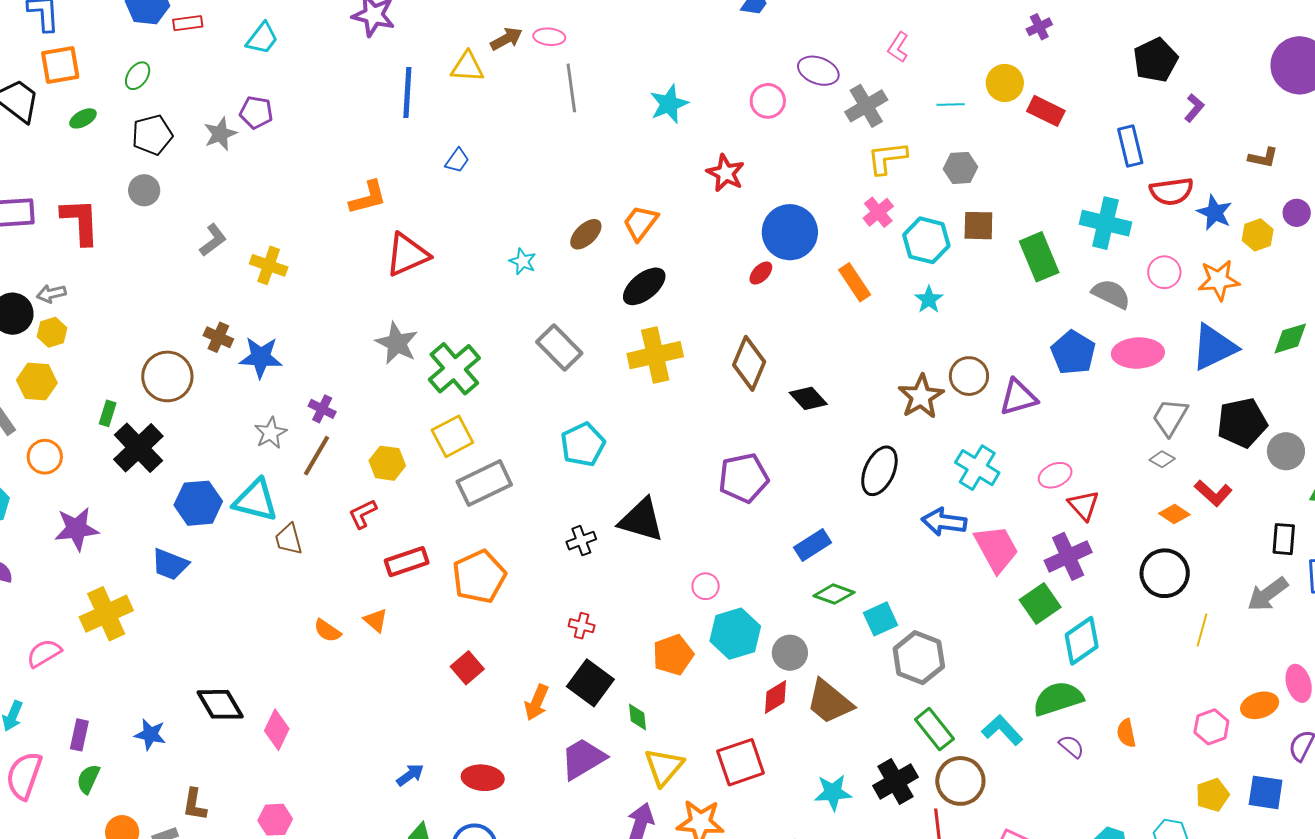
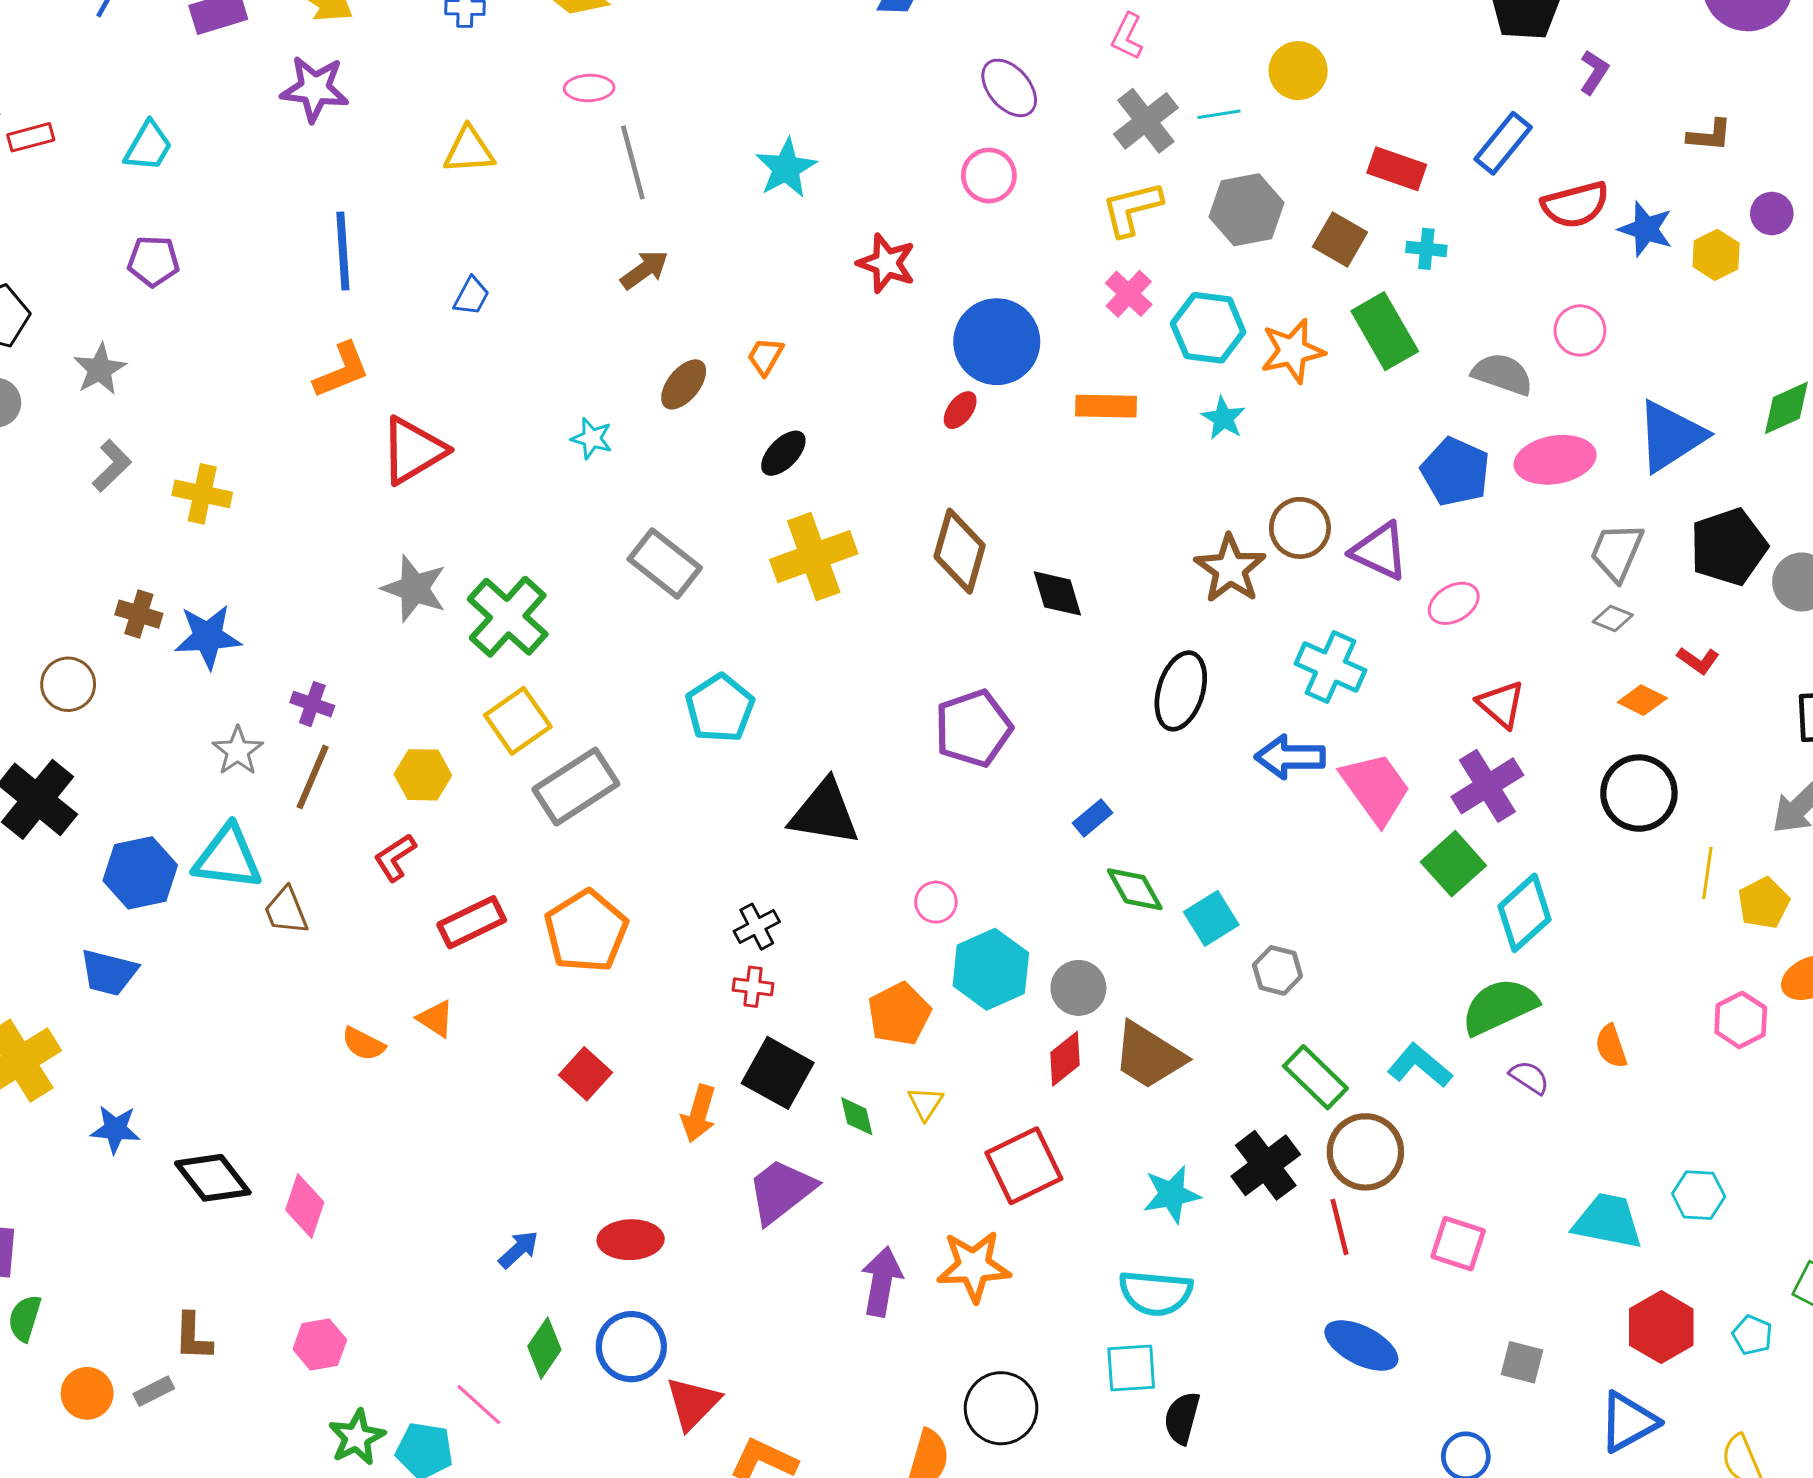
brown arrow: (506, 39) -> (644, 270), moved
purple ellipse: (818, 71) -> (1009, 88), turned 36
blue line: (407, 93) -> (343, 251), moved
pink circle: (768, 101) -> (989, 176), moved
gray cross: (866, 106) -> (1146, 121), moved
red rectangle: (1046, 111) -> (1397, 169), moved
gray star: (220, 134) -> (100, 369), moved
blue rectangle: (1130, 146) -> (1503, 143), turned 60
gray hexagon: (960, 168) -> (1246, 210), size x1.4
orange trapezoid: (640, 223) -> (765, 356), size x0.7
cyan cross: (1105, 223) -> (1426, 249), moved, size x0.5
brown square: (978, 226) -> (1340, 240), moved, turned 36
orange star: (1219, 280) -> (1292, 351), moved
orange rectangle: (855, 282) -> (1106, 406), turned -48
black ellipse: (644, 286) -> (783, 453), size x0.7
brown circle: (167, 376) -> (68, 684), size x0.7
purple triangle: (1018, 397) -> (1380, 551), turned 48
black diamond: (808, 398) -> (1057, 593), turned 33
pink ellipse: (1055, 475) -> (1454, 603), moved
red L-shape: (1213, 493) -> (1698, 660), size x0.7
black cross: (581, 541) -> (757, 927), moved
blue rectangle: (813, 545) -> (1092, 818), size x0.7
green diamond: (834, 594) -> (1135, 889), turned 48
gray hexagon: (919, 658) -> (1277, 970), size x0.6
blue star: (150, 734) -> (115, 1129), moved
yellow triangle: (664, 767) -> (925, 1103), moved, size x0.6
yellow pentagon: (1212, 795) -> (1764, 903), moved

